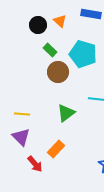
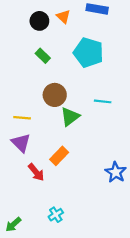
green rectangle: (50, 50) -> (43, 56), moved
brown circle: (58, 72) -> (55, 95), moved

